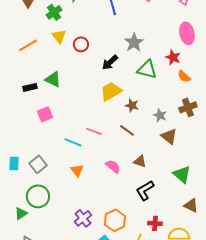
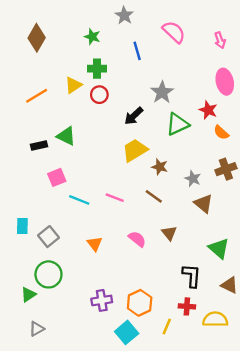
green cross: (54, 12) -> (97, 69), moved, turned 35
yellow triangle: (59, 36) -> (73, 85), turned 35
green triangle: (147, 69) -> (177, 124), turned -40
cyan line: (73, 142) -> (79, 200), moved
brown triangle: (140, 161) -> (169, 233), turned 32
cyan rectangle: (14, 163) -> (22, 226), moved
black L-shape: (145, 190) -> (192, 276), moved, turned 125
purple cross: (83, 218) -> (102, 300), turned 30

